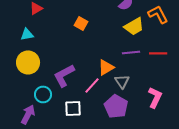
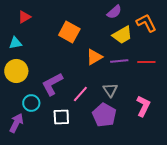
orange square: (81, 23) -> (69, 32), size x1.5
orange triangle: (106, 67) -> (94, 57), moved

